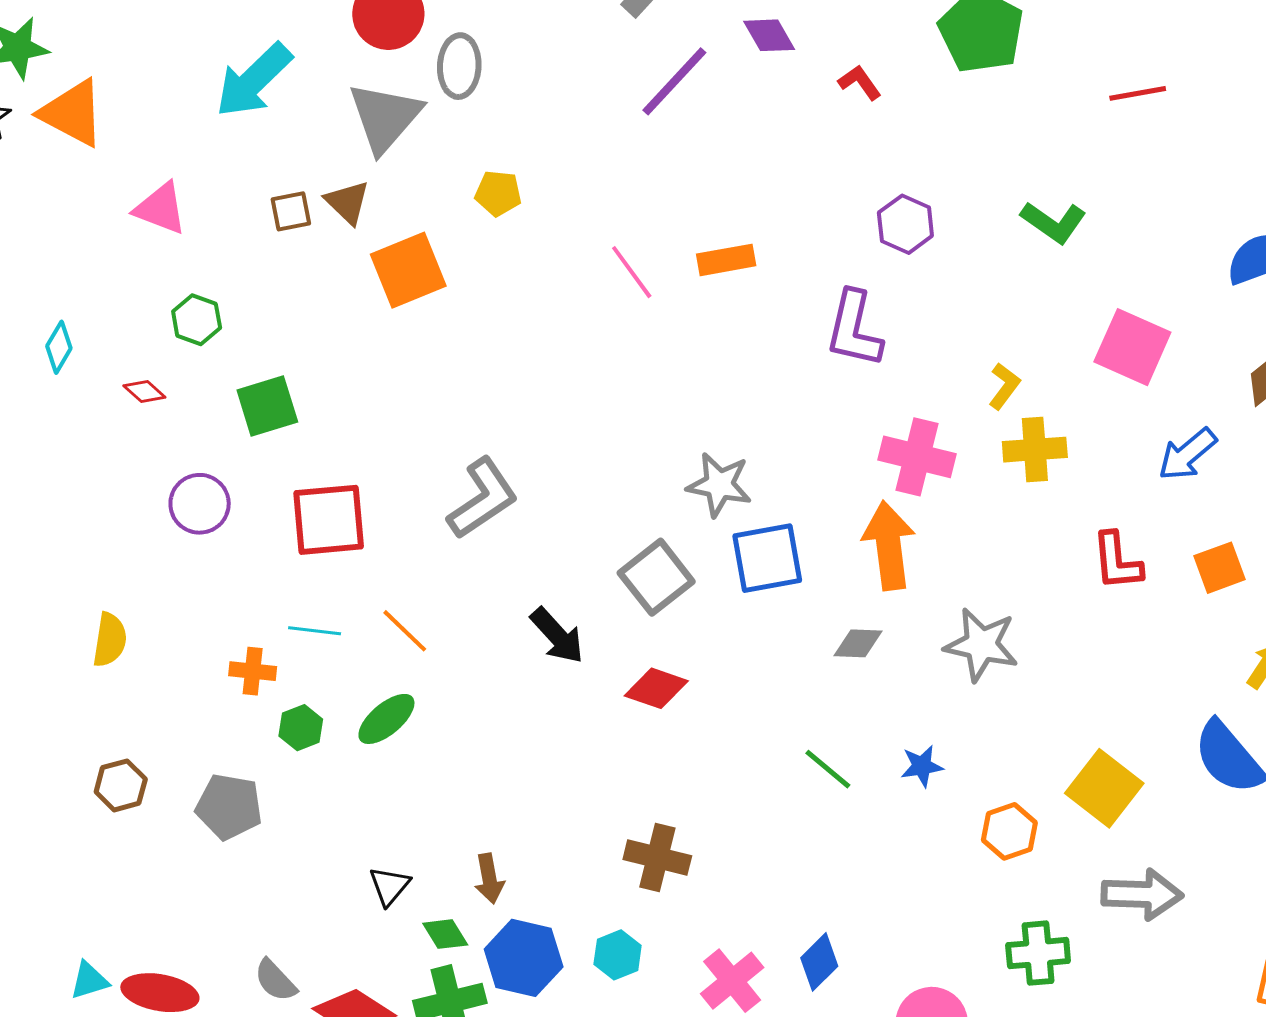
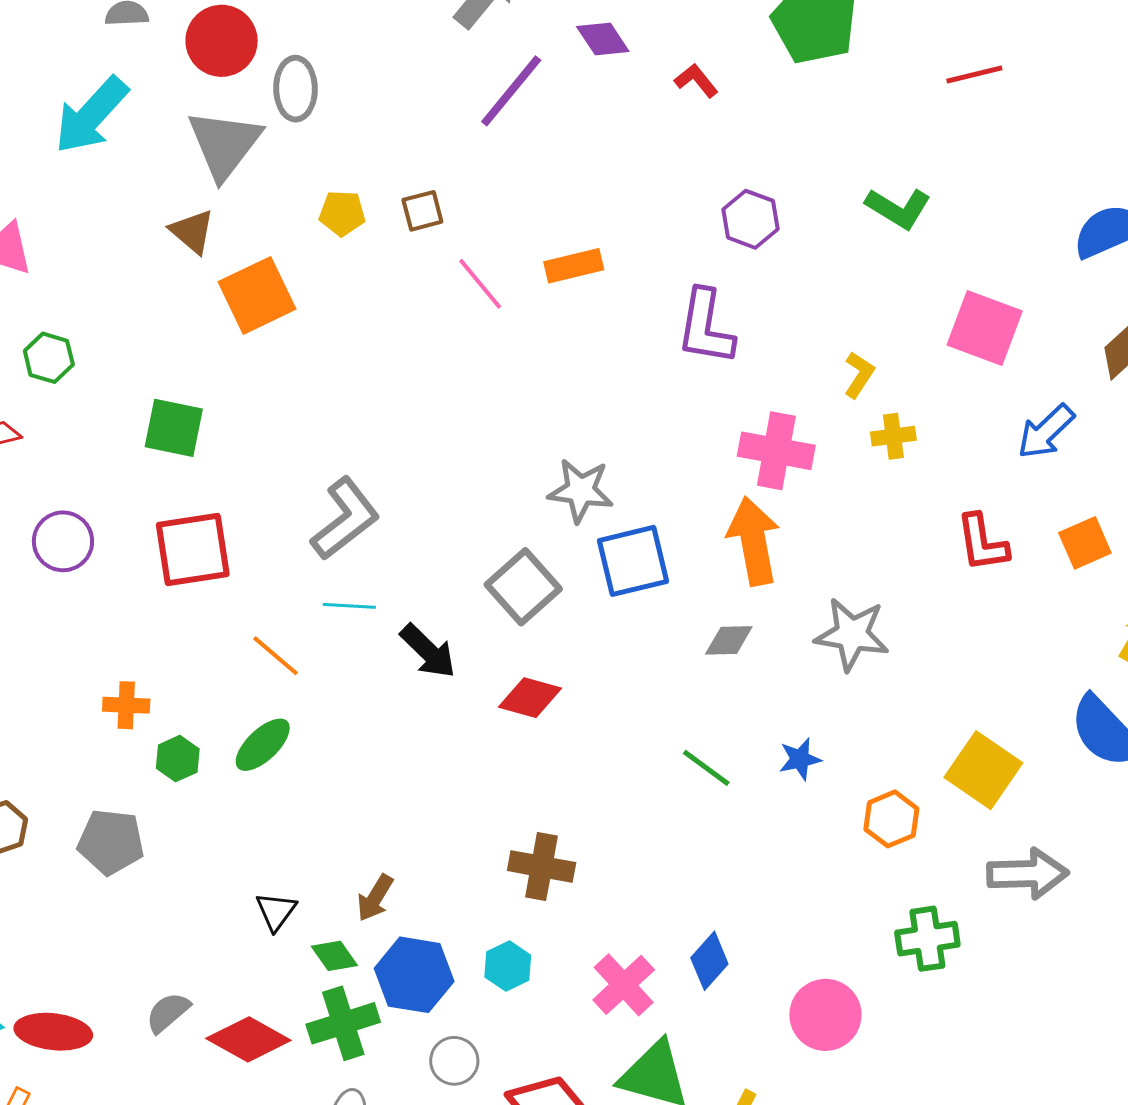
brown square: (291, 211) -> (422, 211), moved
green square: (267, 406) -> (174, 428), moved, turned 32
yellow cross: (1035, 450) -> (893, 436), size x0.7
cyan line: (315, 631) -> (349, 606), moved
brown arrow: (489, 879) -> (375, 898), turned 45
gray semicircle: (275, 980) -> (168, 1012), turned 96

